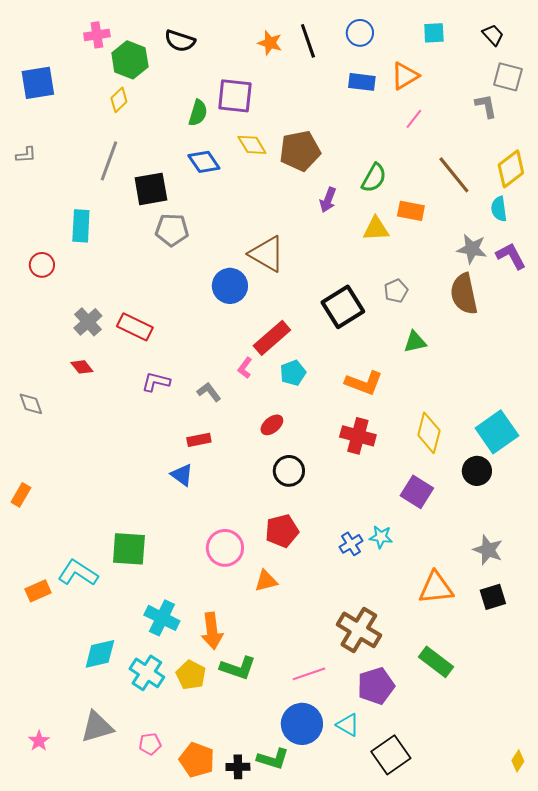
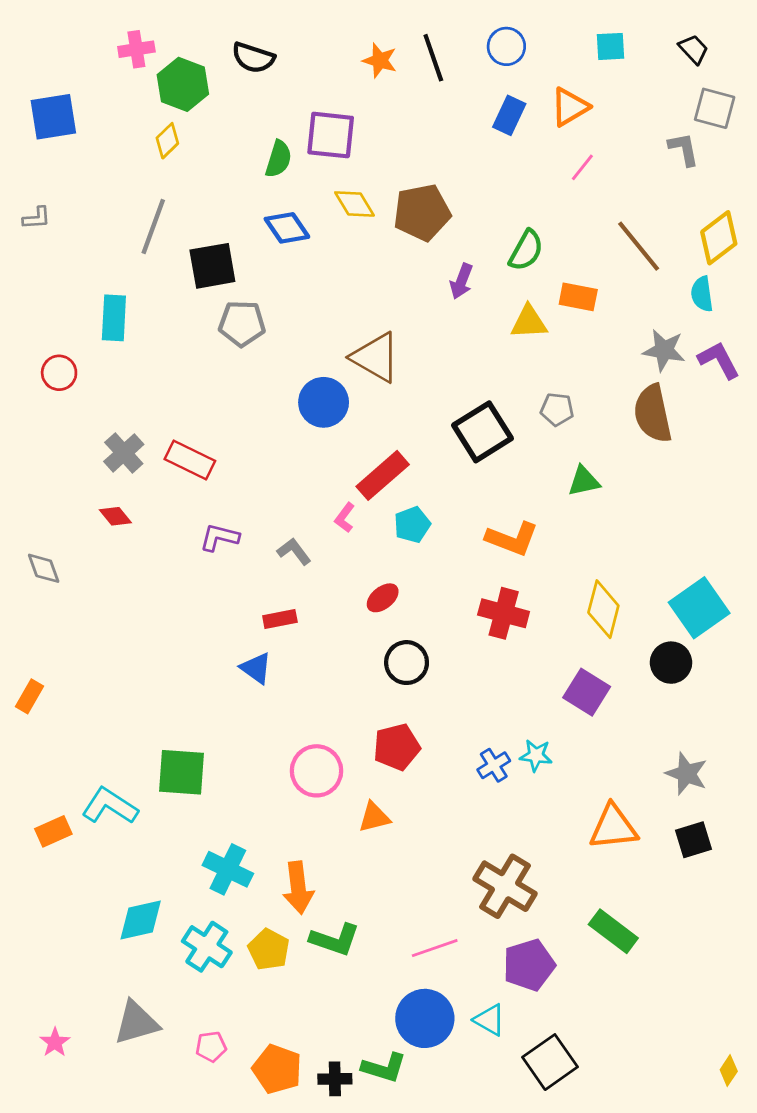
blue rectangle: (362, 82) -> (509, 115), turned -72
gray pentagon: (396, 291) -> (557, 409), turned 30

